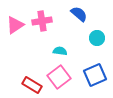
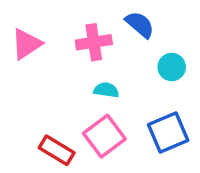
pink cross: (42, 21) -> (94, 42), moved

